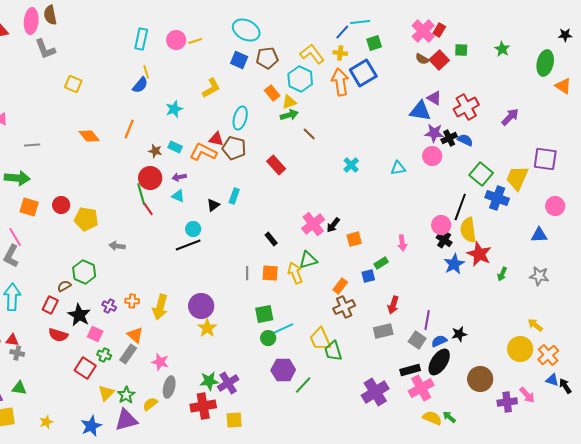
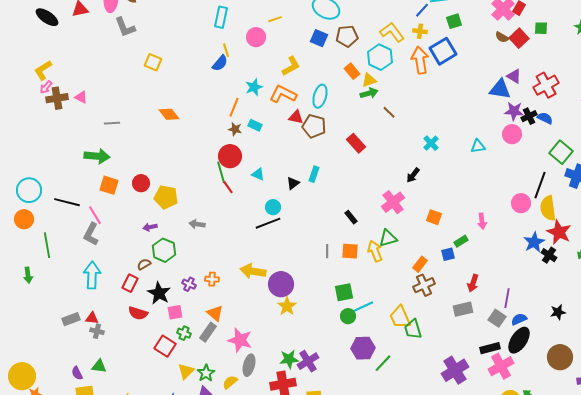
pink circle: (176, 40) -> (256, 37), moved
orange line: (129, 129) -> (234, 107), moved
orange L-shape: (203, 152) -> (283, 94), moved
purple arrow: (179, 177) -> (150, 227), moved
black arrow: (333, 225) -> (413, 175), moved
orange square: (354, 239) -> (434, 217), turned 35
black cross: (444, 240) -> (549, 255), moved
yellow arrow: (160, 307) -> (253, 271), moved, turned 85
pink square: (95, 334) -> (175, 312), turned -35
black star: (459, 334) -> (558, 312), moved
pink star: (160, 362) -> (240, 340), size x1.4

